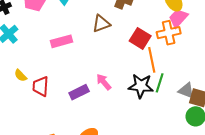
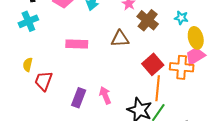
yellow semicircle: (21, 75) -> (28, 65), turned 40
purple rectangle: (79, 92) -> (79, 98), turned -60

